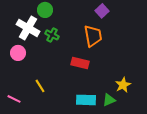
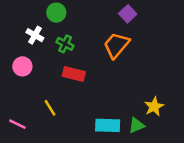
white cross: (28, 28) -> (35, 35), size x0.6
orange trapezoid: (93, 36) -> (116, 45), turned -130
red rectangle: (80, 63) -> (74, 74), moved

